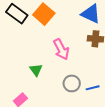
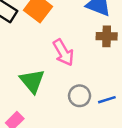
green triangle: (36, 70) -> (32, 81), size x1.5

